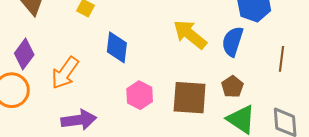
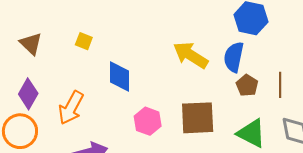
brown line: (281, 59) -> (280, 85), moved
brown pentagon: (232, 87) -> (247, 85), moved

